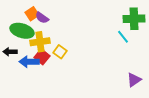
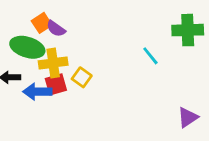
cyan line: (123, 37) -> (150, 56), moved
red square: (42, 57) -> (56, 84), turned 35

